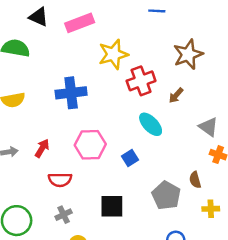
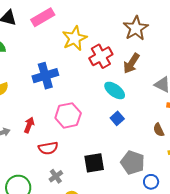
brown arrow: (176, 95) -> (131, 63), size x1.5
blue square: (130, 158) -> (117, 118), moved
gray pentagon: (166, 196) -> (133, 163), moved

